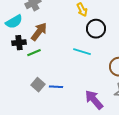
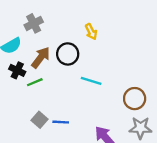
black circle: (96, 29) -> (68, 54), moved
black cross: (19, 43) -> (17, 70), turned 32

